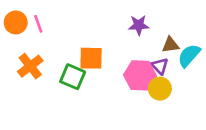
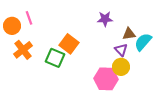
orange circle: (16, 22) -> (12, 26), moved
orange square: (91, 58) -> (69, 44), turned 36
pink hexagon: (140, 75) -> (106, 79), moved

